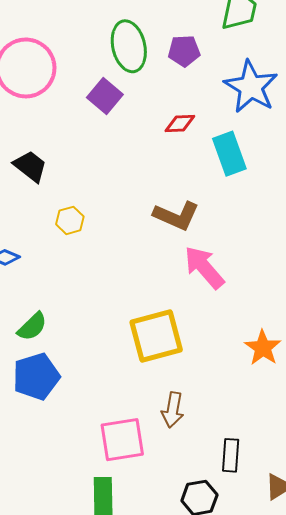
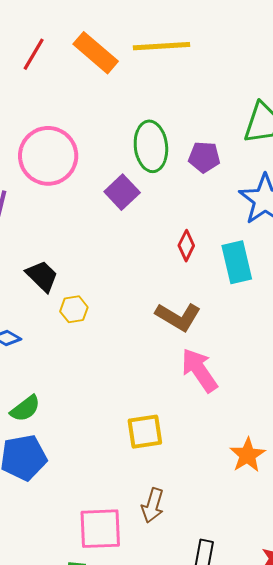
red diamond: (180, 124) -> (186, 246), moved, turned -68
black trapezoid: (30, 166) -> (42, 276), moved
yellow square: (156, 336) -> (145, 432), size x0.7

